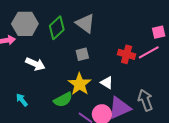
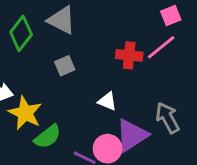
yellow star: (80, 84) -> (25, 113), moved

